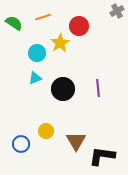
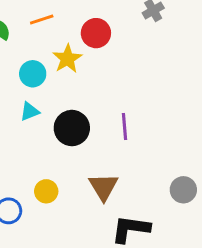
brown triangle: (76, 141) -> (103, 187), moved

